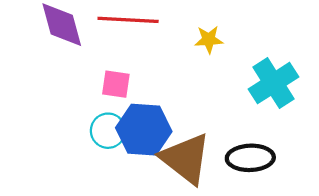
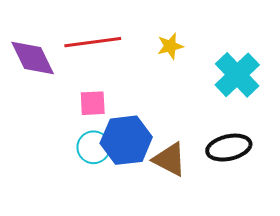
brown triangle: (185, 159) -> (169, 159), size x0.7

